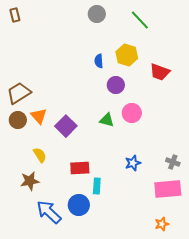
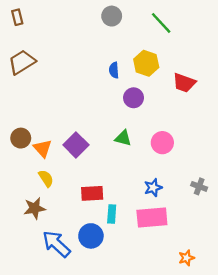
brown trapezoid: (19, 93) -> (22, 62), moved
pink circle: (132, 113) -> (162, 143), moved
orange triangle: (39, 116) -> (43, 148), moved
pink rectangle: (168, 189) -> (152, 218), moved

